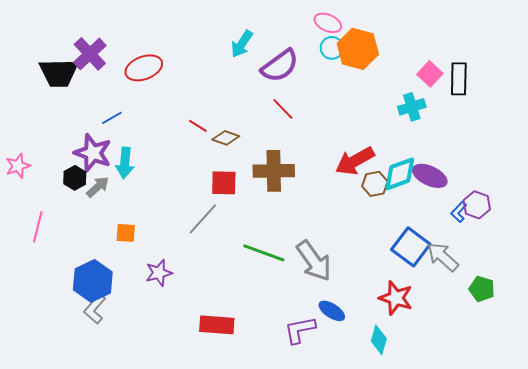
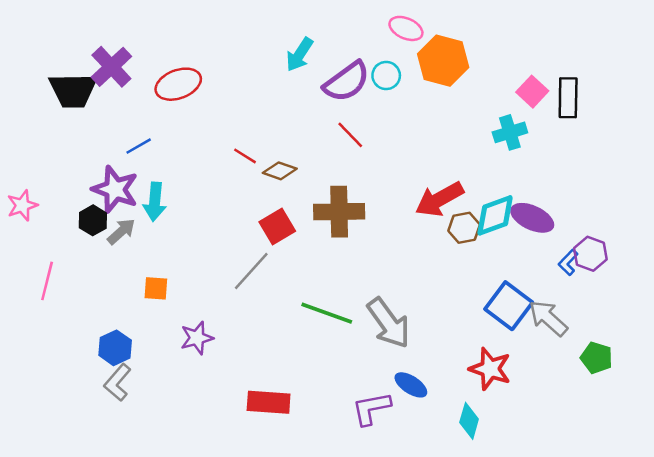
cyan circle: (332, 48) -> (386, 75), moved
red square: (224, 183) -> (277, 226), turned -32
blue hexagon: (93, 281) -> (115, 348), size x0.7

